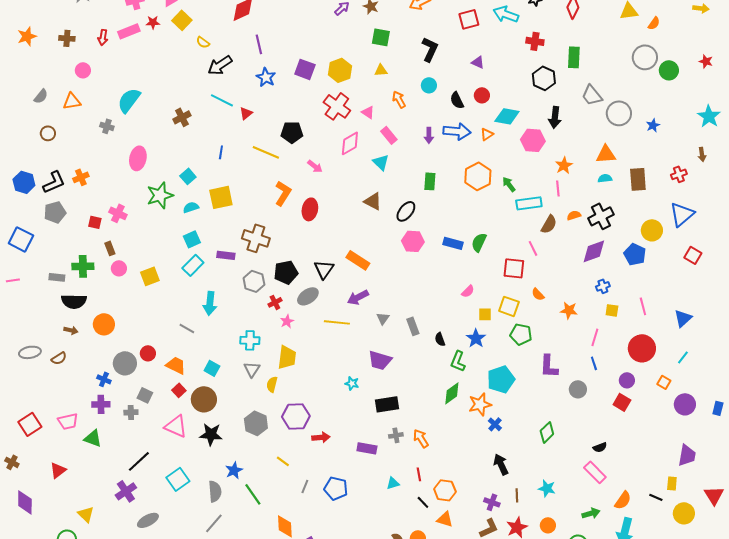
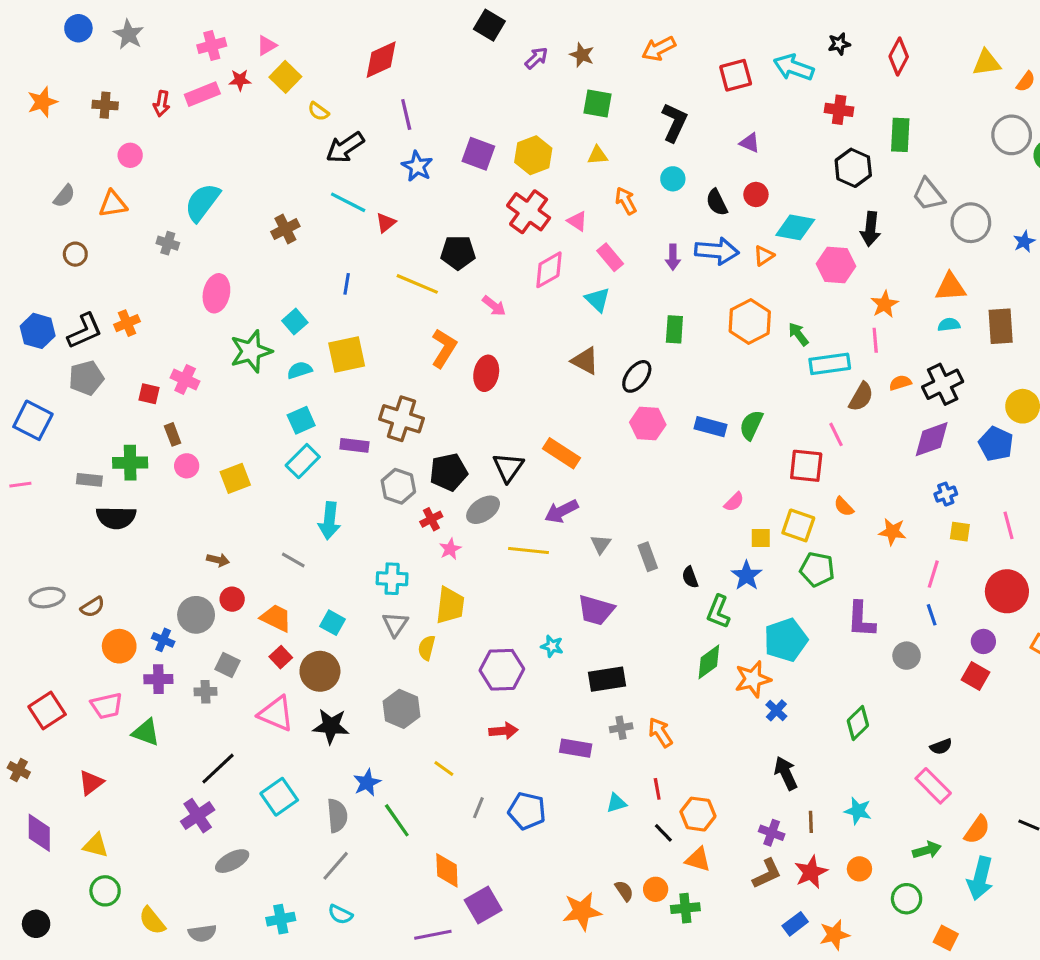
orange circle: (104, 324) -> (119, 646), moved
brown arrow: (71, 330) -> (218, 560), moved
purple hexagon: (296, 416) -> (502, 670), moved
yellow triangle: (86, 514) -> (96, 845), moved, turned -30

